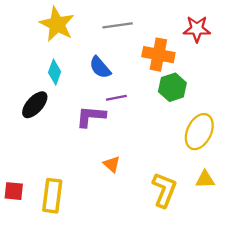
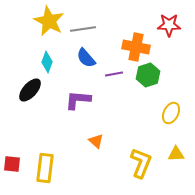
gray line: (118, 25) -> (83, 29), moved
purple line: (116, 98) -> (114, 74), moved
yellow ellipse: (199, 132) -> (171, 113), size x0.7

